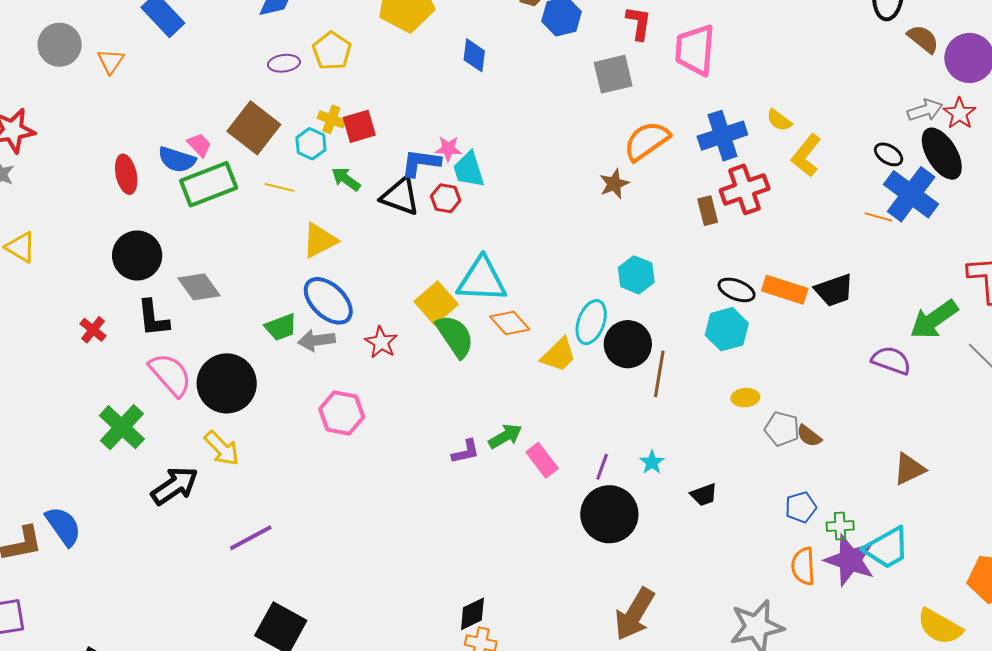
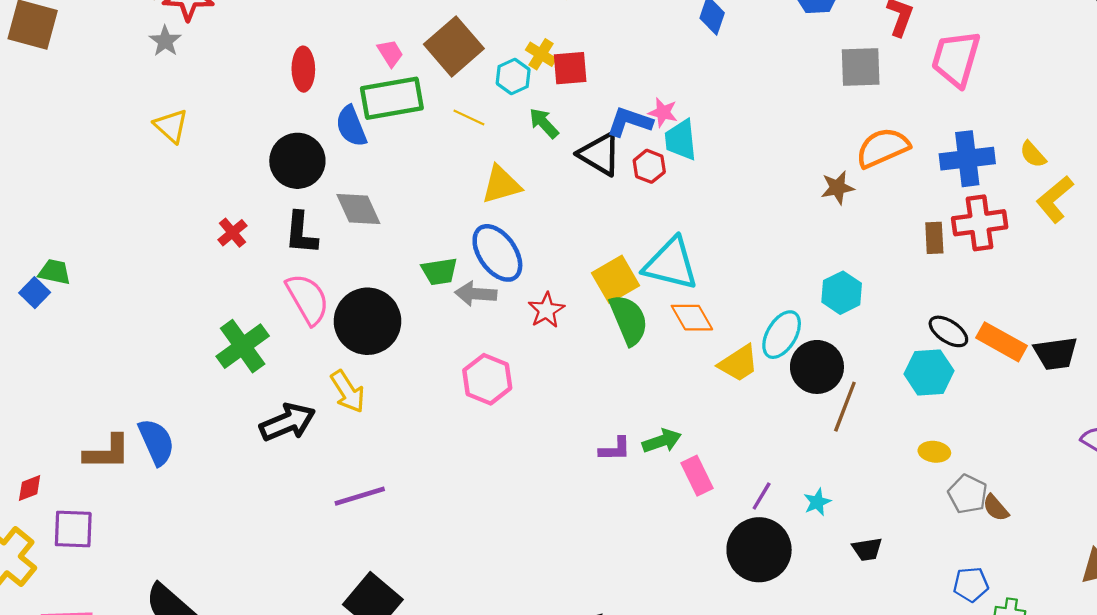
blue semicircle: (177, 160) -> (351, 126), moved, turned 39

